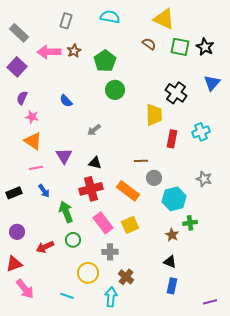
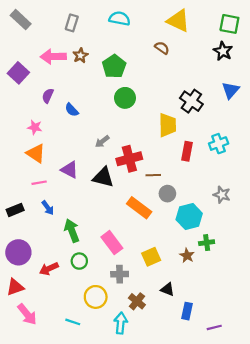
gray rectangle: (19, 33) -> (21, 20), moved
green square: (180, 47) -> (229, 24), moved
purple semicircle: (22, 98) -> (48, 96), moved
purple triangle: (64, 156) -> (70, 170), turned -30
black triangle: (95, 163) -> (103, 177), size x1.5
red cross: (91, 189) -> (129, 159), moved
yellow square: (130, 225) -> (151, 257), moved
purple circle: (17, 232) -> (18, 252), size x1.5
black triangle: (170, 262) -> (167, 289), moved
purple line: (210, 302) -> (214, 327), moved

